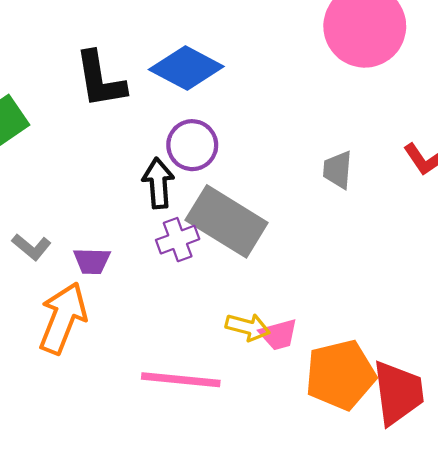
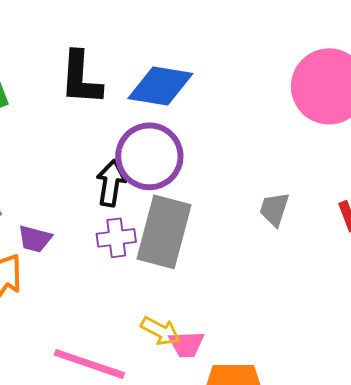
blue diamond: (186, 68) -> (160, 86), turned -32
purple circle: (192, 145) -> (149, 156), size x1.4
gray rectangle: (227, 221) -> (164, 232), turned 60

